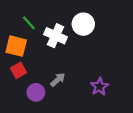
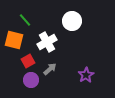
white cross: (56, 36) -> (47, 42), moved, turned 36
red square: (18, 70) -> (28, 61), moved

